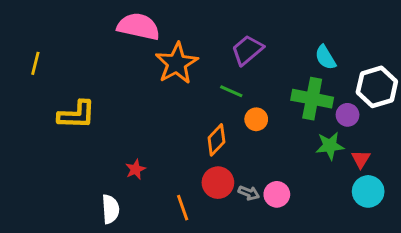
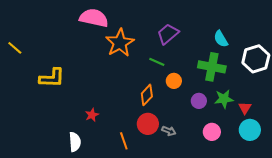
yellow line: (35, 63) -> (15, 48), moved, turned -63
purple circle: (348, 115) -> (199, 101), moved
pink circle: (277, 194) -> (212, 132), moved

